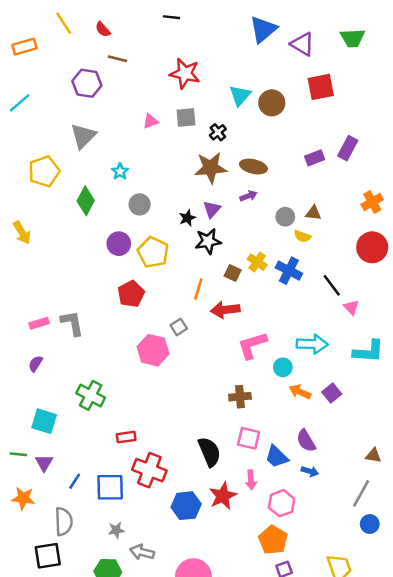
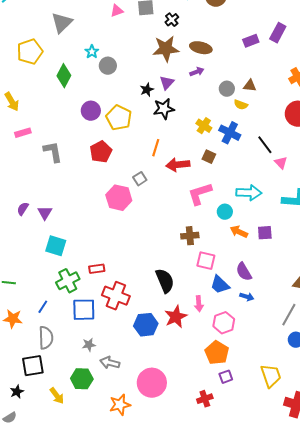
gray circle: (140, 204) -> (108, 66), moved
brown square: (233, 273) -> (209, 157), moved
pink rectangle: (39, 323) -> (23, 133), moved
gray L-shape: (72, 323) -> (53, 152), moved
purple square: (332, 393) -> (265, 233), turned 35
green cross: (91, 395) -> (68, 281), moved, turned 35
cyan square: (44, 421) -> (56, 246), moved
pink square: (249, 438) -> (206, 261), moved
purple triangle: (44, 463) -> (45, 213), moved
blue line: (75, 481) -> (43, 307), moved

